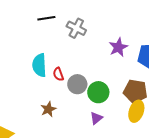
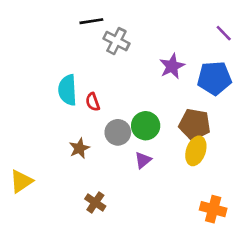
black line: (46, 18) -> (91, 21), moved
gray circle: (77, 84) -> (118, 132), moved

